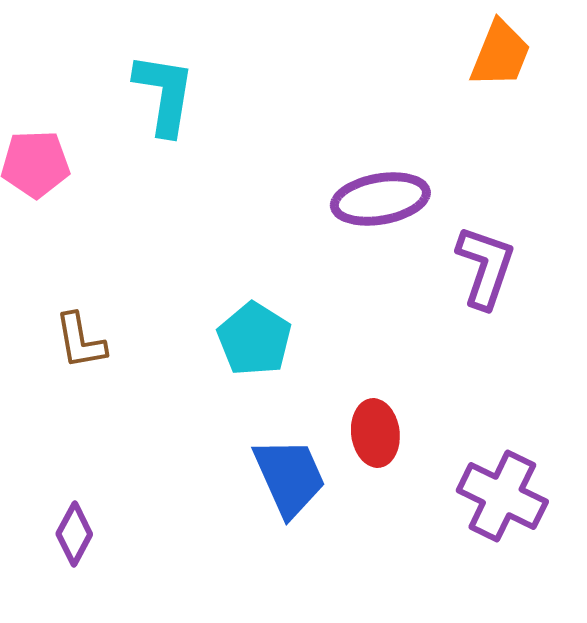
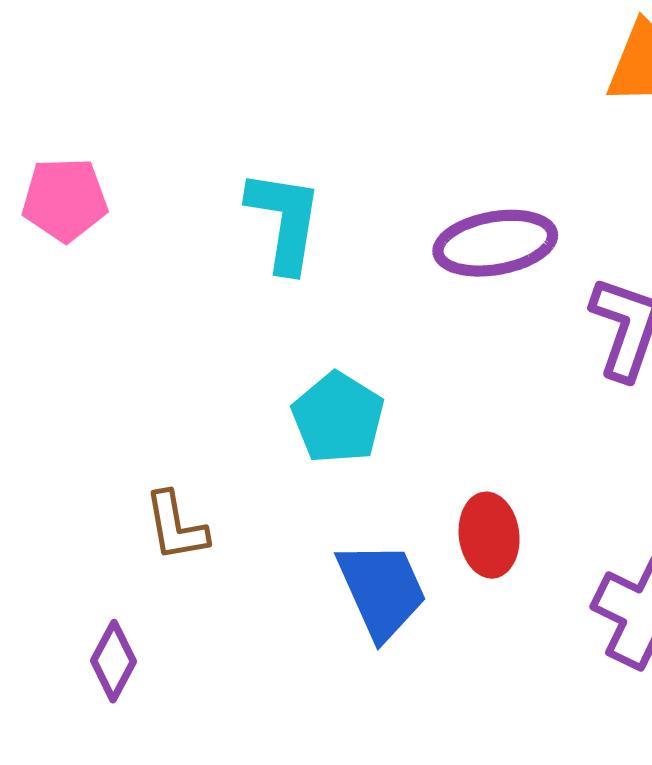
cyan L-shape: (164, 94) -> (284, 221), moved
brown L-shape: (80, 341) -> (176, 526), moved

